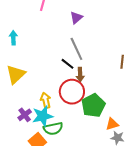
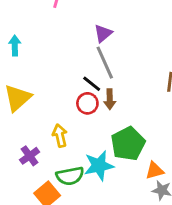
purple triangle: (76, 18) -> (103, 33), moved
red circle: (72, 92) -> (87, 103), moved, size x0.6
cyan star: (43, 116) -> (99, 166), moved

